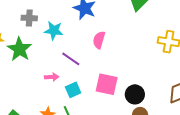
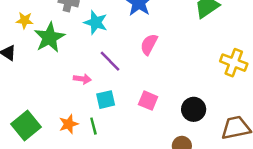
pink square: (107, 84) -> (148, 101), size x0.7
black circle: (135, 94) -> (194, 109), moved

